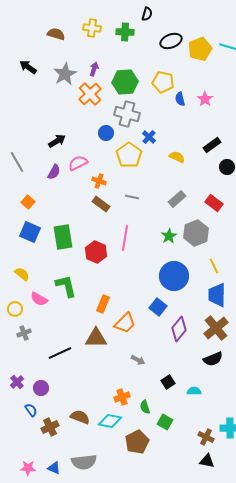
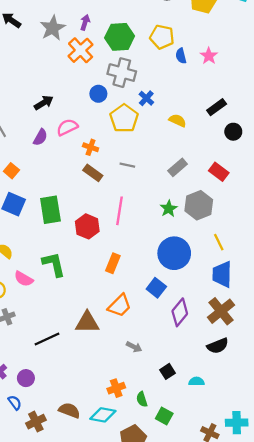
orange rectangle: (103, 304) -> (113, 263), moved

